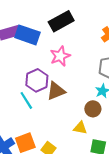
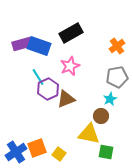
cyan line: (26, 100) -> (38, 77), moved
yellow triangle: (80, 128) -> (89, 134), size x1.6

